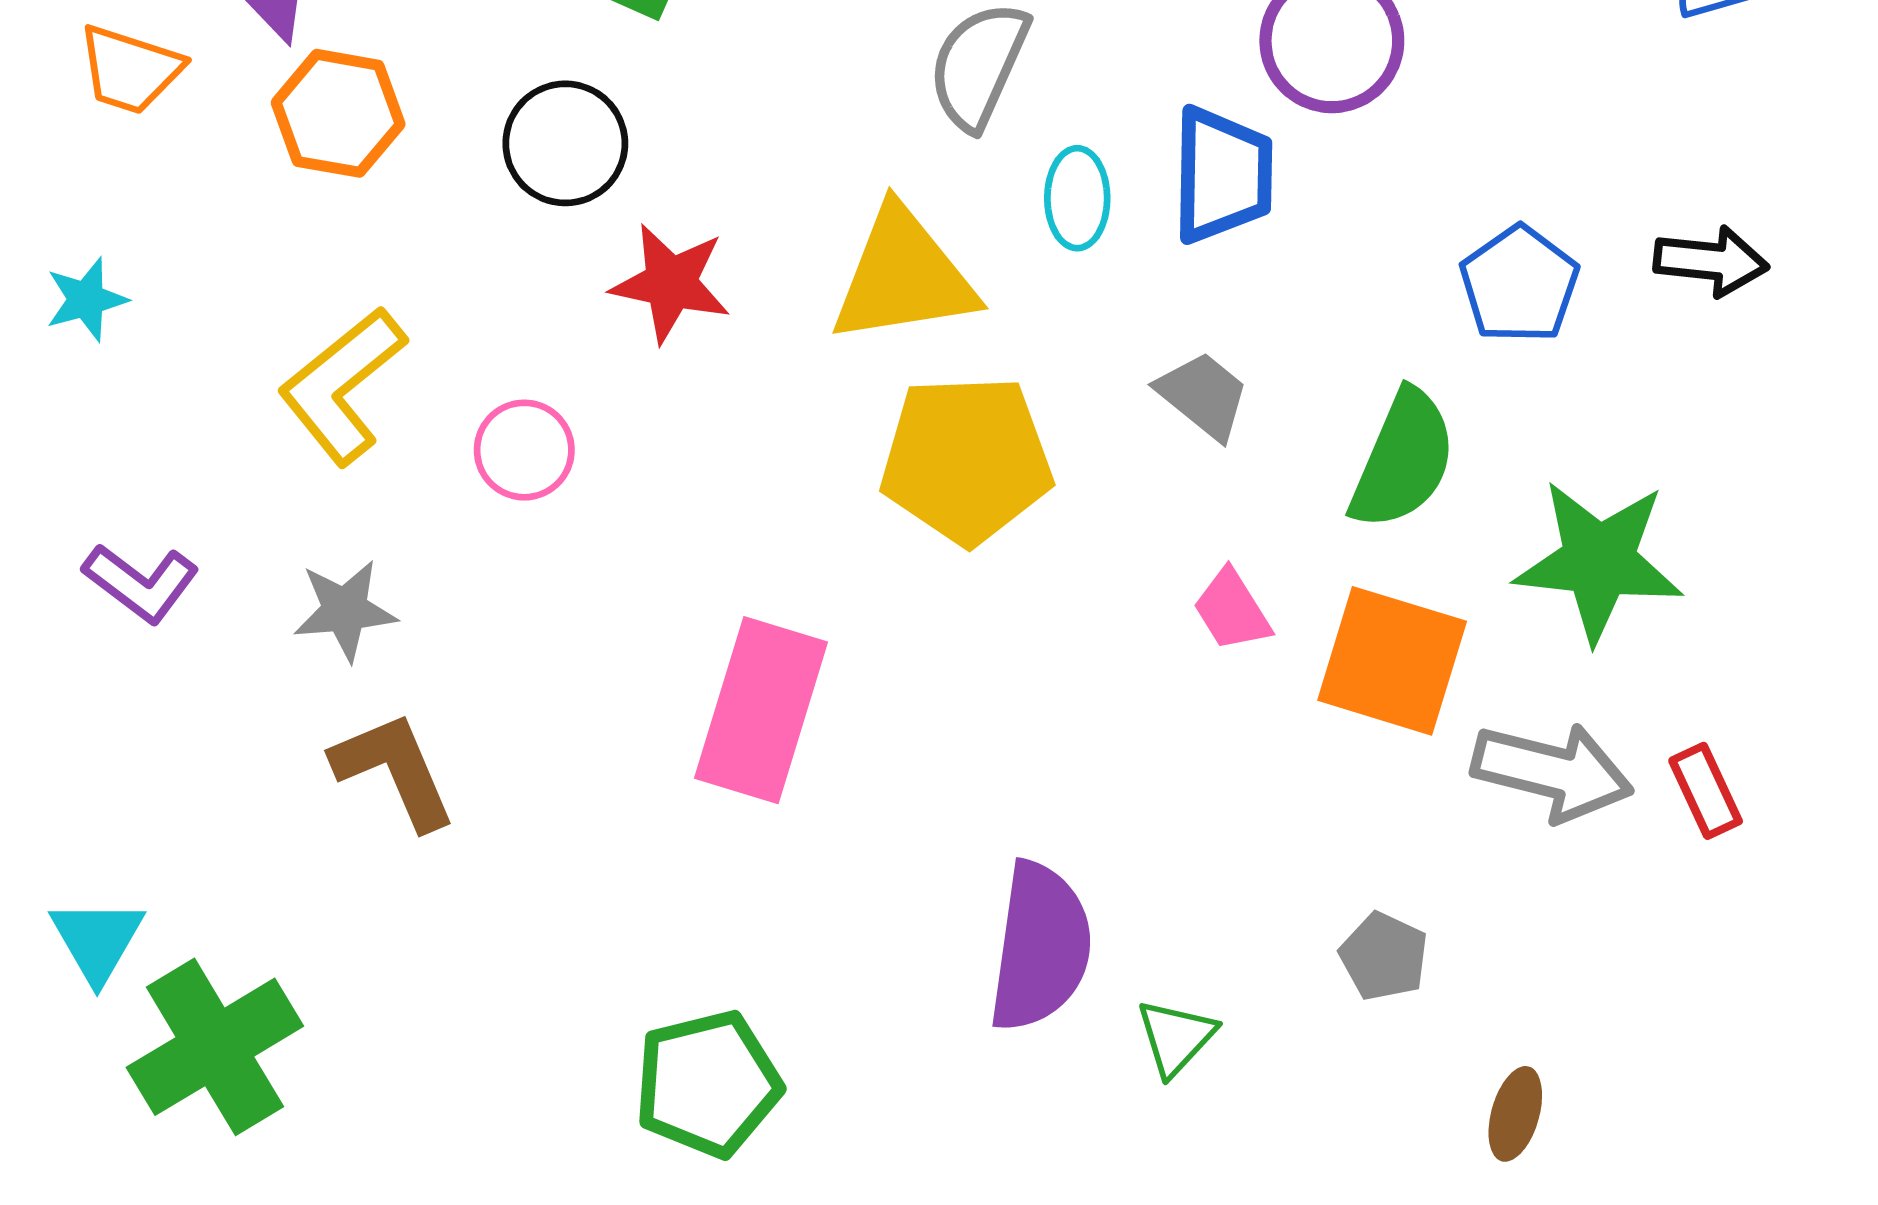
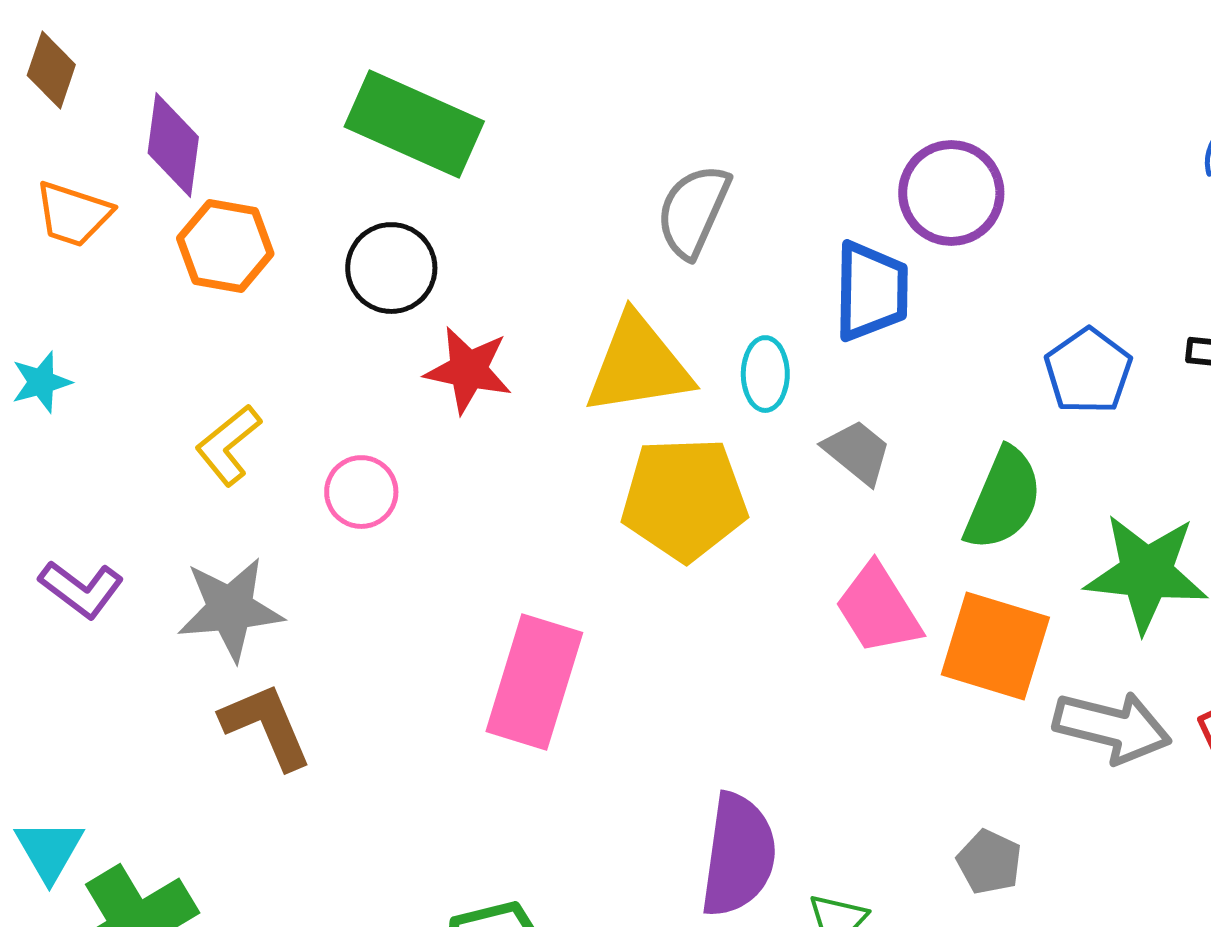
cyan ellipse: (1077, 198) -> (765, 374), moved
yellow L-shape: (342, 386) -> (228, 445), size x0.7
gray star: (345, 610) -> (230, 609), size x1.4
pink trapezoid: (1232, 610) -> (878, 609), size x1.5

